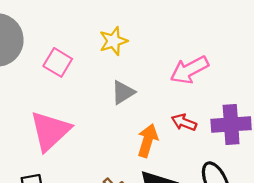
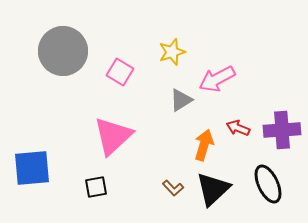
pink arrow: (189, 70) -> (217, 79), moved

